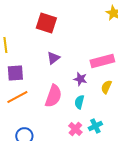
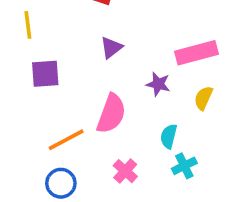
orange line: (17, 97) -> (66, 140), moved
cyan semicircle: (79, 102) -> (169, 136), moved
pink cross: (75, 129) -> (125, 171), moved

